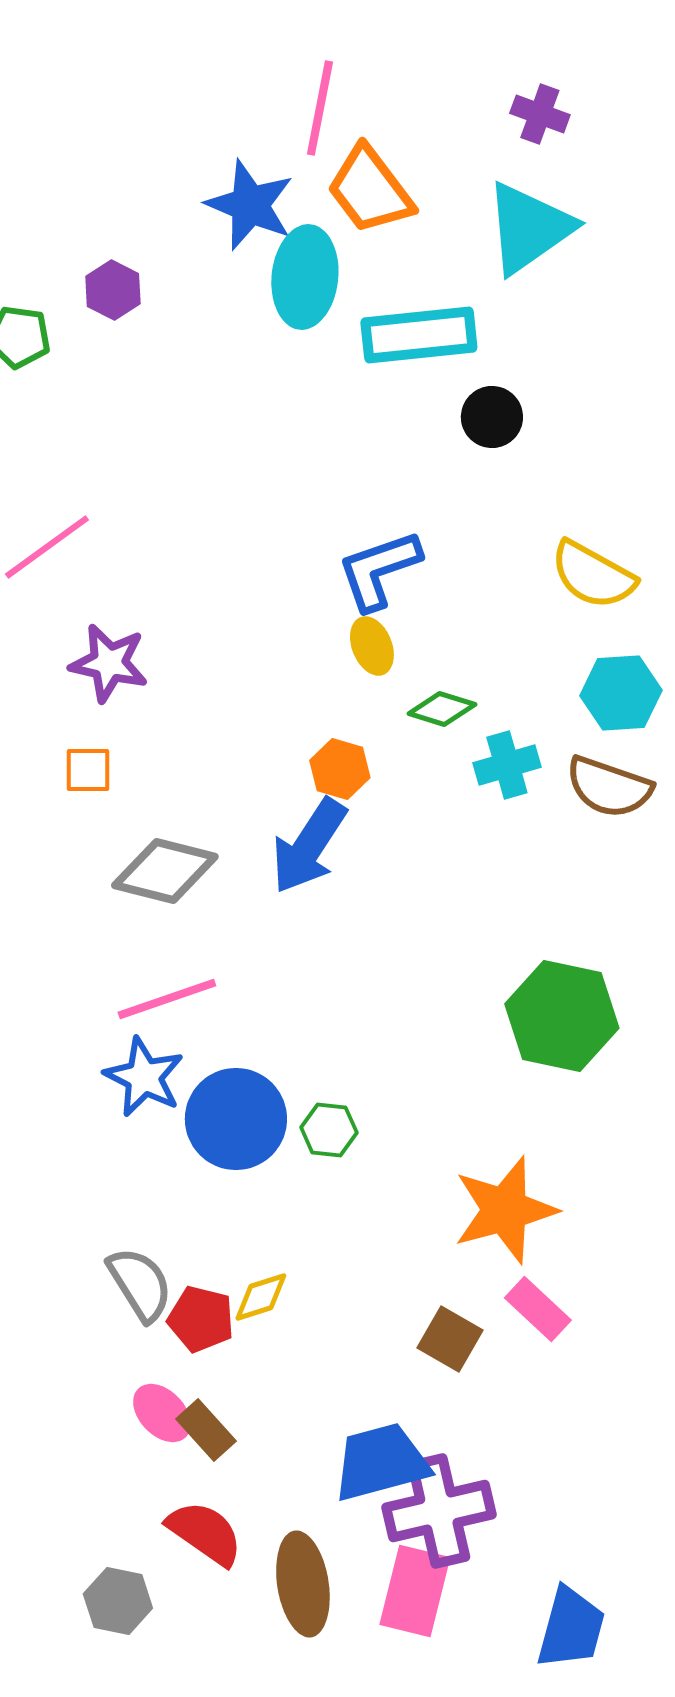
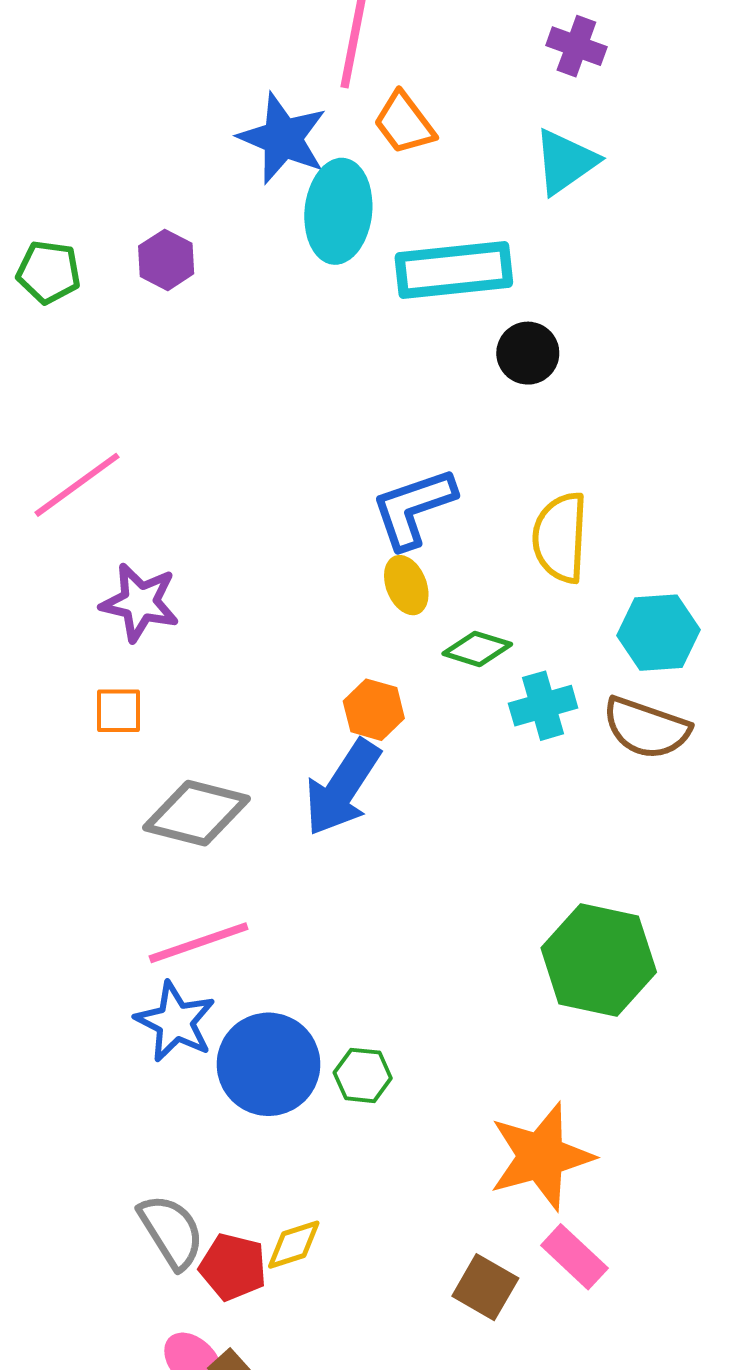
orange trapezoid: (370, 190) -> (404, 123), size x0.7
cyan triangle: (529, 228) -> (565, 162), size x0.7
purple hexagon: (113, 290) -> (166, 260), moved
yellow semicircle: (593, 575) -> (560, 537), moved, turned 64

